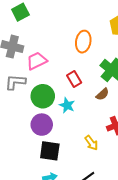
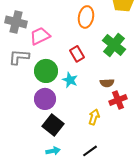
brown semicircle: (102, 94) -> (107, 83), moved, turned 40
yellow arrow: (91, 143) -> (94, 117), turned -126
black square: (50, 151) -> (53, 125), turned 30

